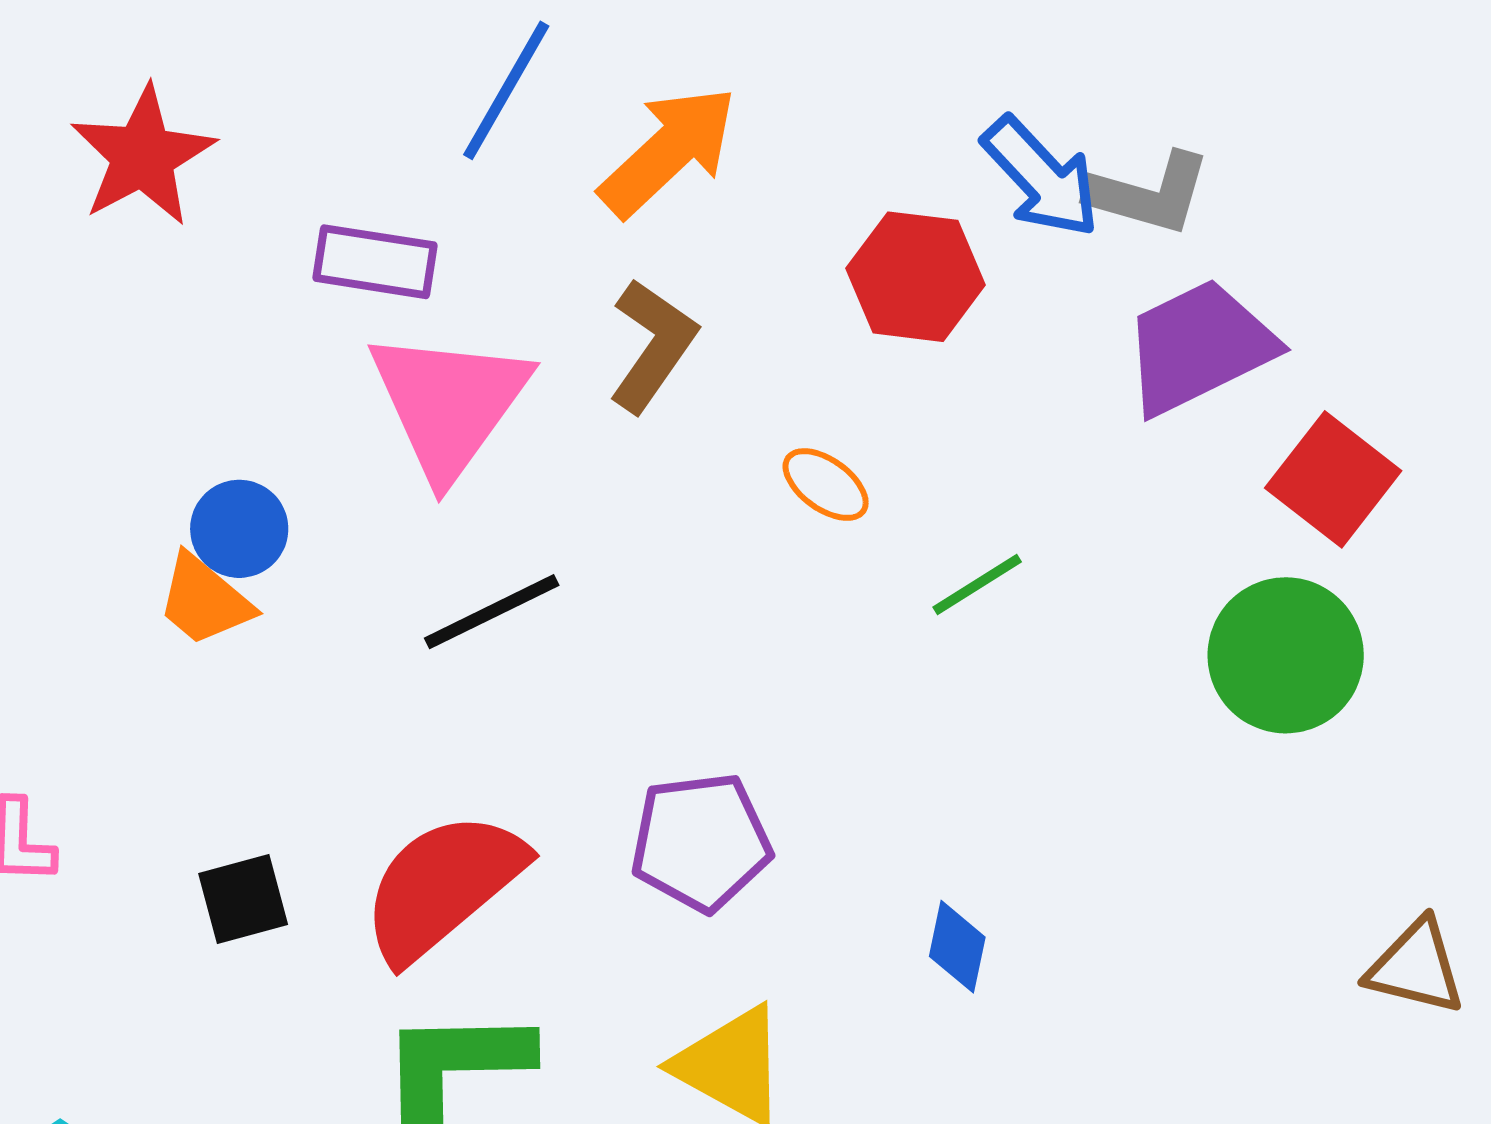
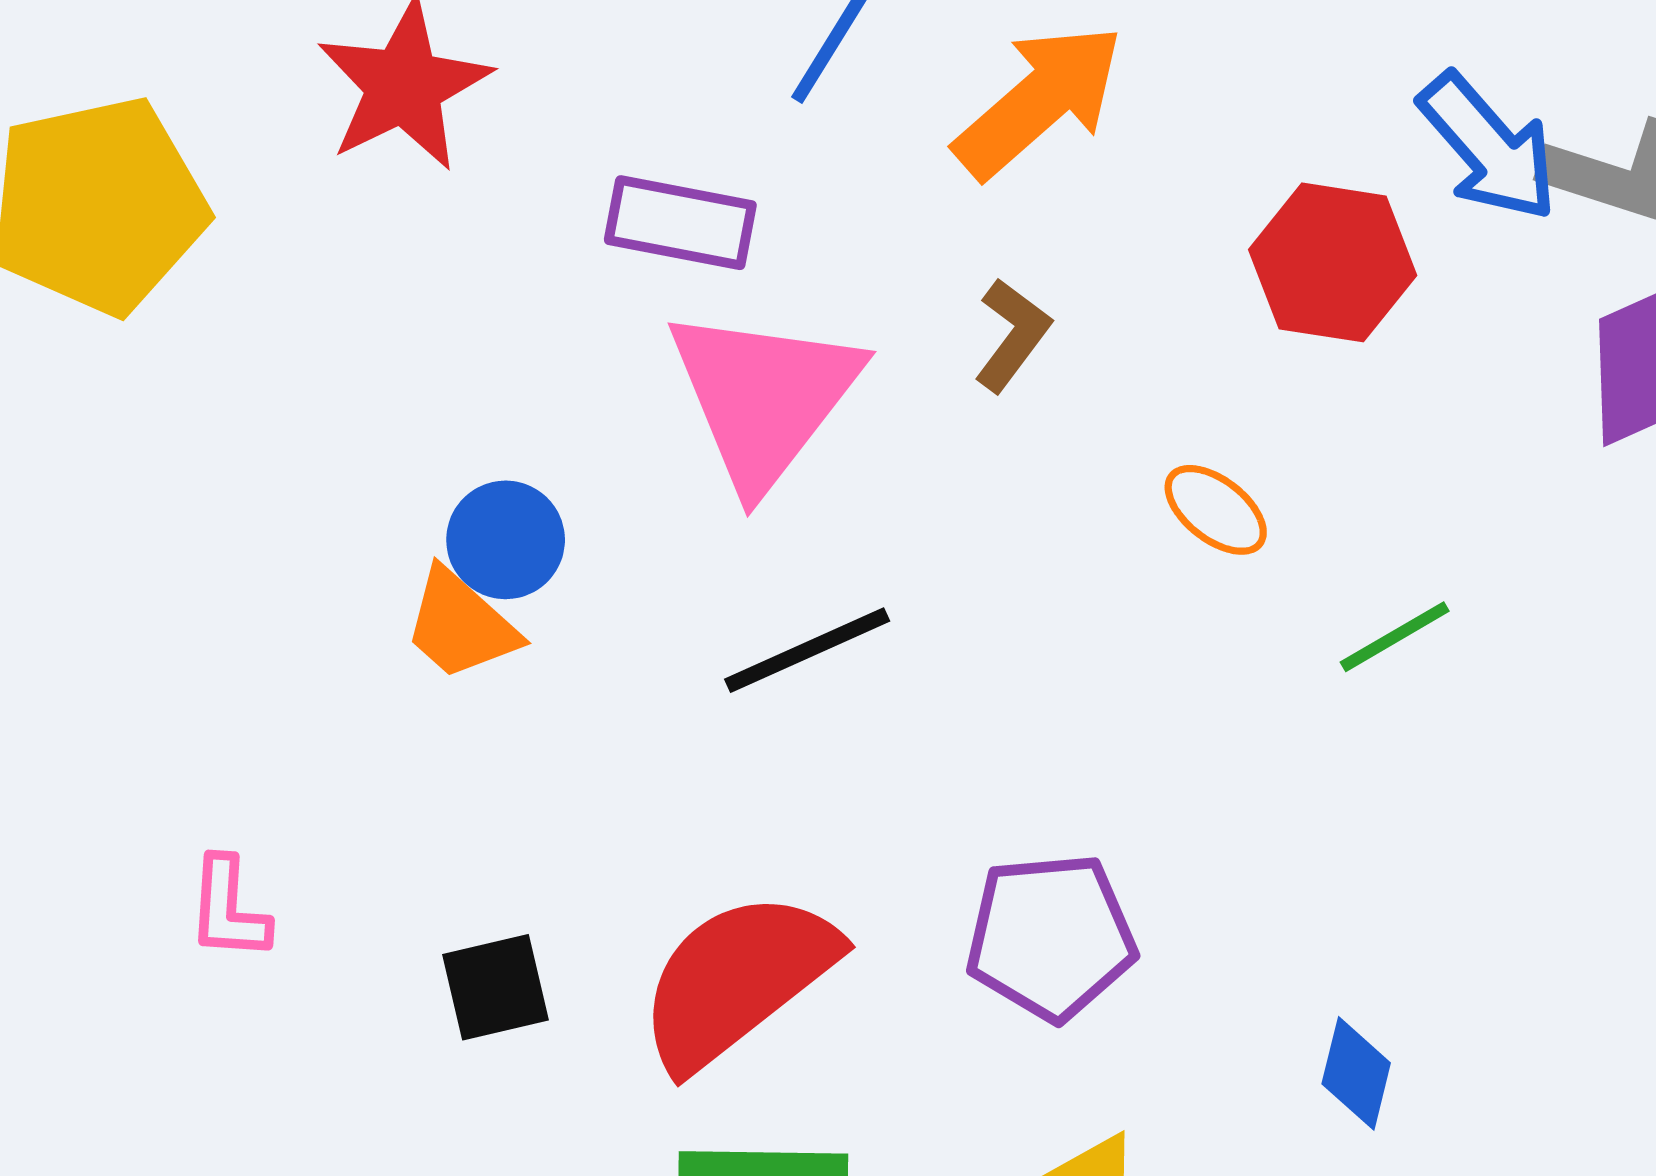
brown L-shape: (653, 345) -> (1012, 335), size x0.7

